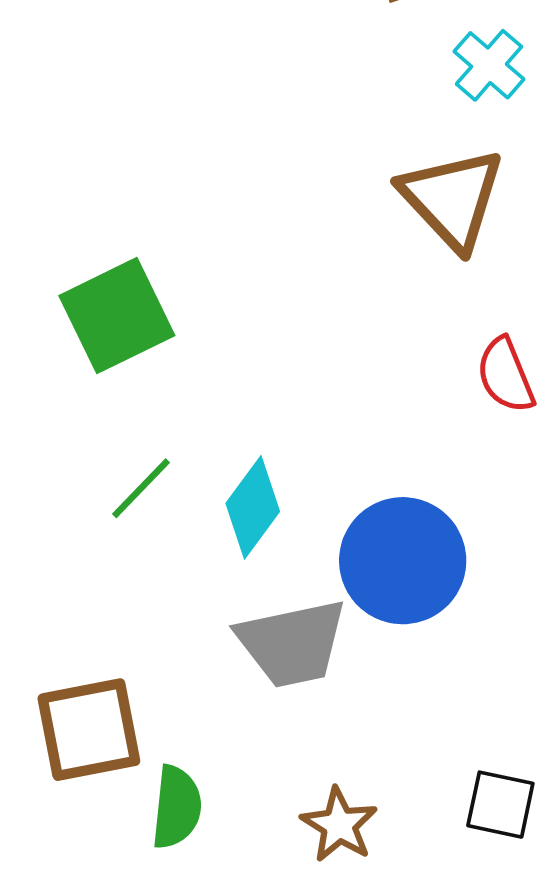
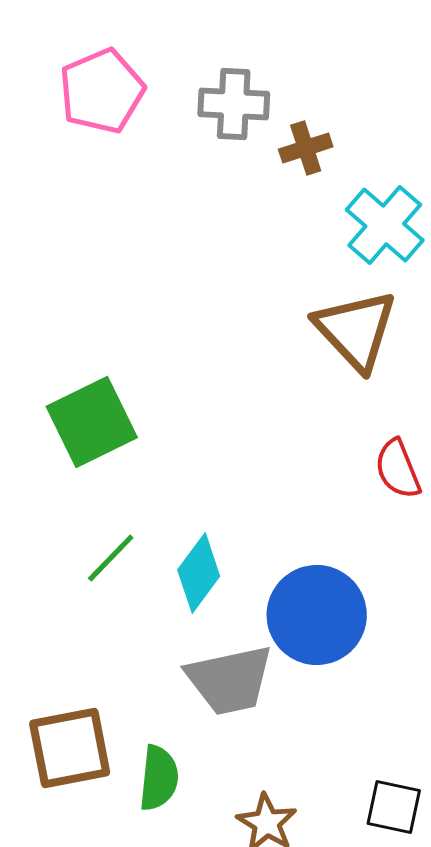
cyan cross: (489, 65) -> (385, 225), size x1.4
green semicircle: (177, 807) -> (159, 778), moved

